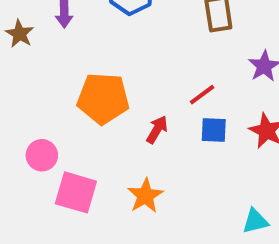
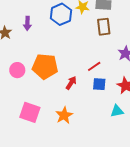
pink circle: (42, 155) -> (17, 70), moved
cyan triangle: (255, 221) -> (117, 111), moved

